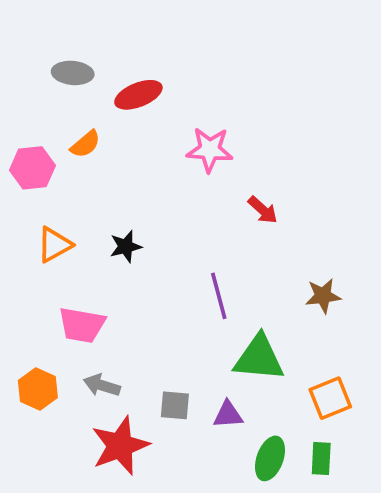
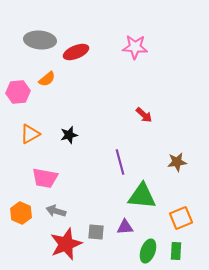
gray ellipse: (73, 73) -> (40, 40), size x1.4
pink star: (210, 150) -> (135, 47), moved
gray square: (175, 405) -> (96, 232), moved

